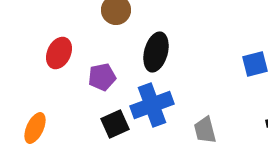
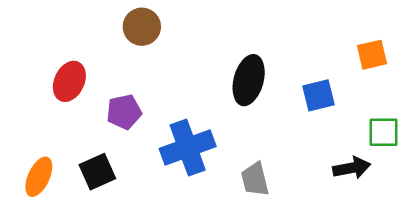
black ellipse: (156, 52) -> (249, 80), moved
black square: (115, 124) -> (97, 172), moved

